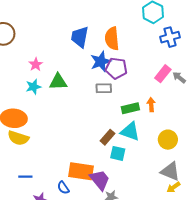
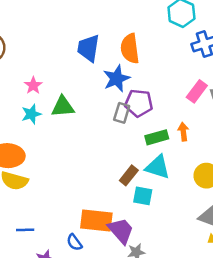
purple pentagon: (116, 68) -> (139, 103), moved
gray rectangle: (104, 88) -> (122, 113), turned -70

